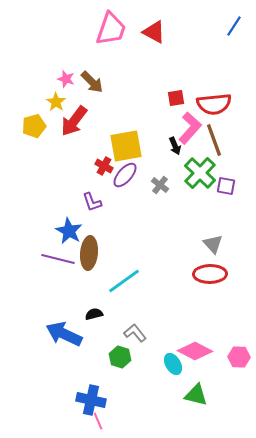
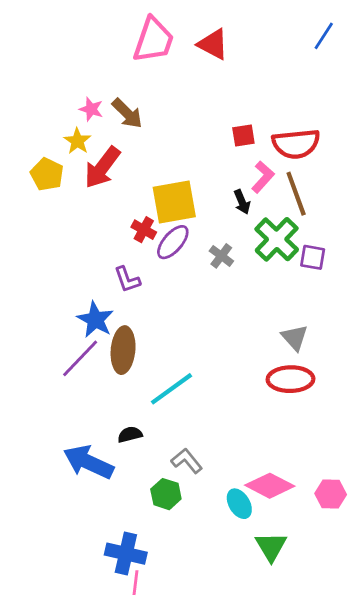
yellow pentagon: (34, 126) -> (47, 174), turned -30
pink L-shape: (190, 128) -> (263, 177), size x0.7
purple line: (58, 259) -> (80, 358), turned -60
green triangle: (196, 395) -> (271, 547), turned 45
pink line: (98, 421) -> (135, 583), turned 30

